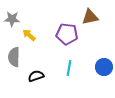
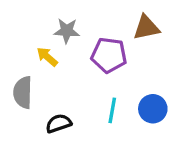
gray star: (12, 19) -> (67, 31), moved
blue circle: (104, 67) -> (153, 109), moved

